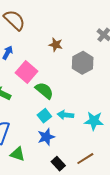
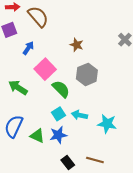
gray hexagon: (83, 63) -> (87, 74), moved
green triangle: (18, 154) -> (37, 136), moved
brown line: (85, 159) -> (95, 160), turned 42

